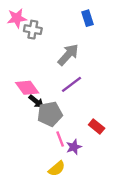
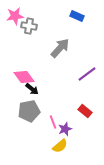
blue rectangle: (87, 18) -> (77, 16), turned -48
purple line: (72, 84) -> (87, 74), moved
gray pentagon: (50, 114) -> (29, 111), moved
yellow semicircle: (57, 169) -> (60, 146), moved

